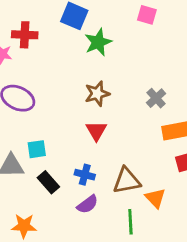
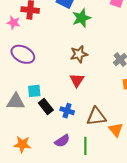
black rectangle: (48, 182) -> (46, 106), moved
purple semicircle: (87, 204) -> (62, 141), moved
green line: (130, 222) -> (85, 146), moved

